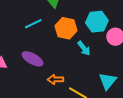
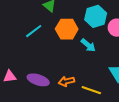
purple ellipse: (32, 59) -> (38, 80), moved

